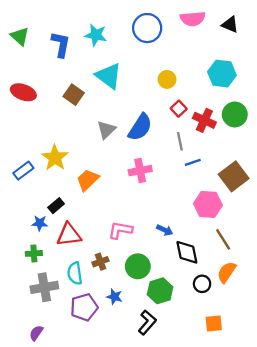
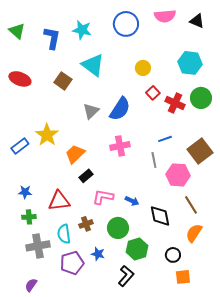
gray line: (180, 141) -> (154, 160), moved
black rectangle: (56, 206) -> (86, 176), moved
blue star: (40, 223) -> (25, 192), moved
blue arrow: (165, 230) -> (132, 201), moved
black circle: (202, 284) -> (173, 255), moved

